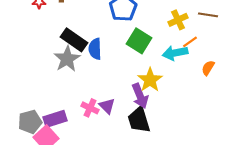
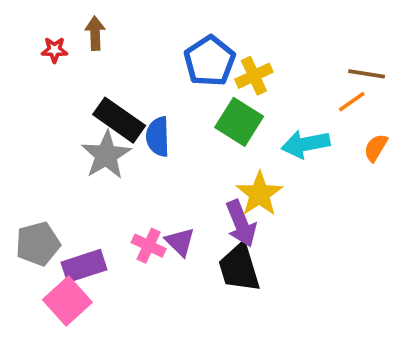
yellow cross: (178, 20) -> (254, 76), moved
orange line: (190, 42) -> (352, 102), moved
orange semicircle: (208, 68) -> (376, 148), moved
gray pentagon: (30, 122) -> (38, 244), moved

